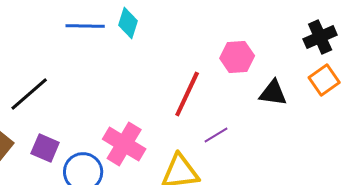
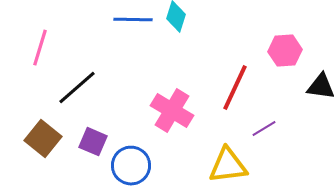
pink cross: (124, 144) -> (172, 111), moved

